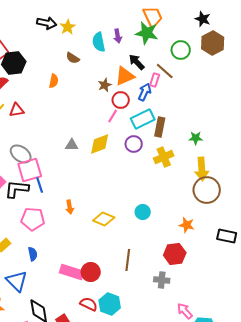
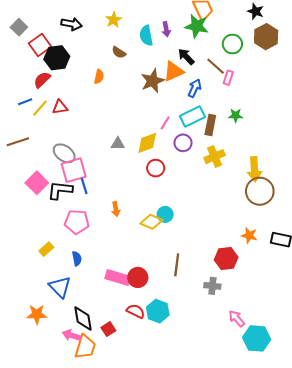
black arrow: (47, 23) -> (72, 24), moved
pink rectangle: (155, 80) -> (228, 78), moved
brown star: (105, 85) -> (152, 81), size x1.6
red circle: (121, 100) -> (156, 168), moved
pink line: (113, 116) -> (165, 123), moved
green star: (196, 138) -> (236, 116), moved
cyan circle: (143, 212) -> (165, 214), moved
orange star: (187, 225) -> (249, 235), moved

